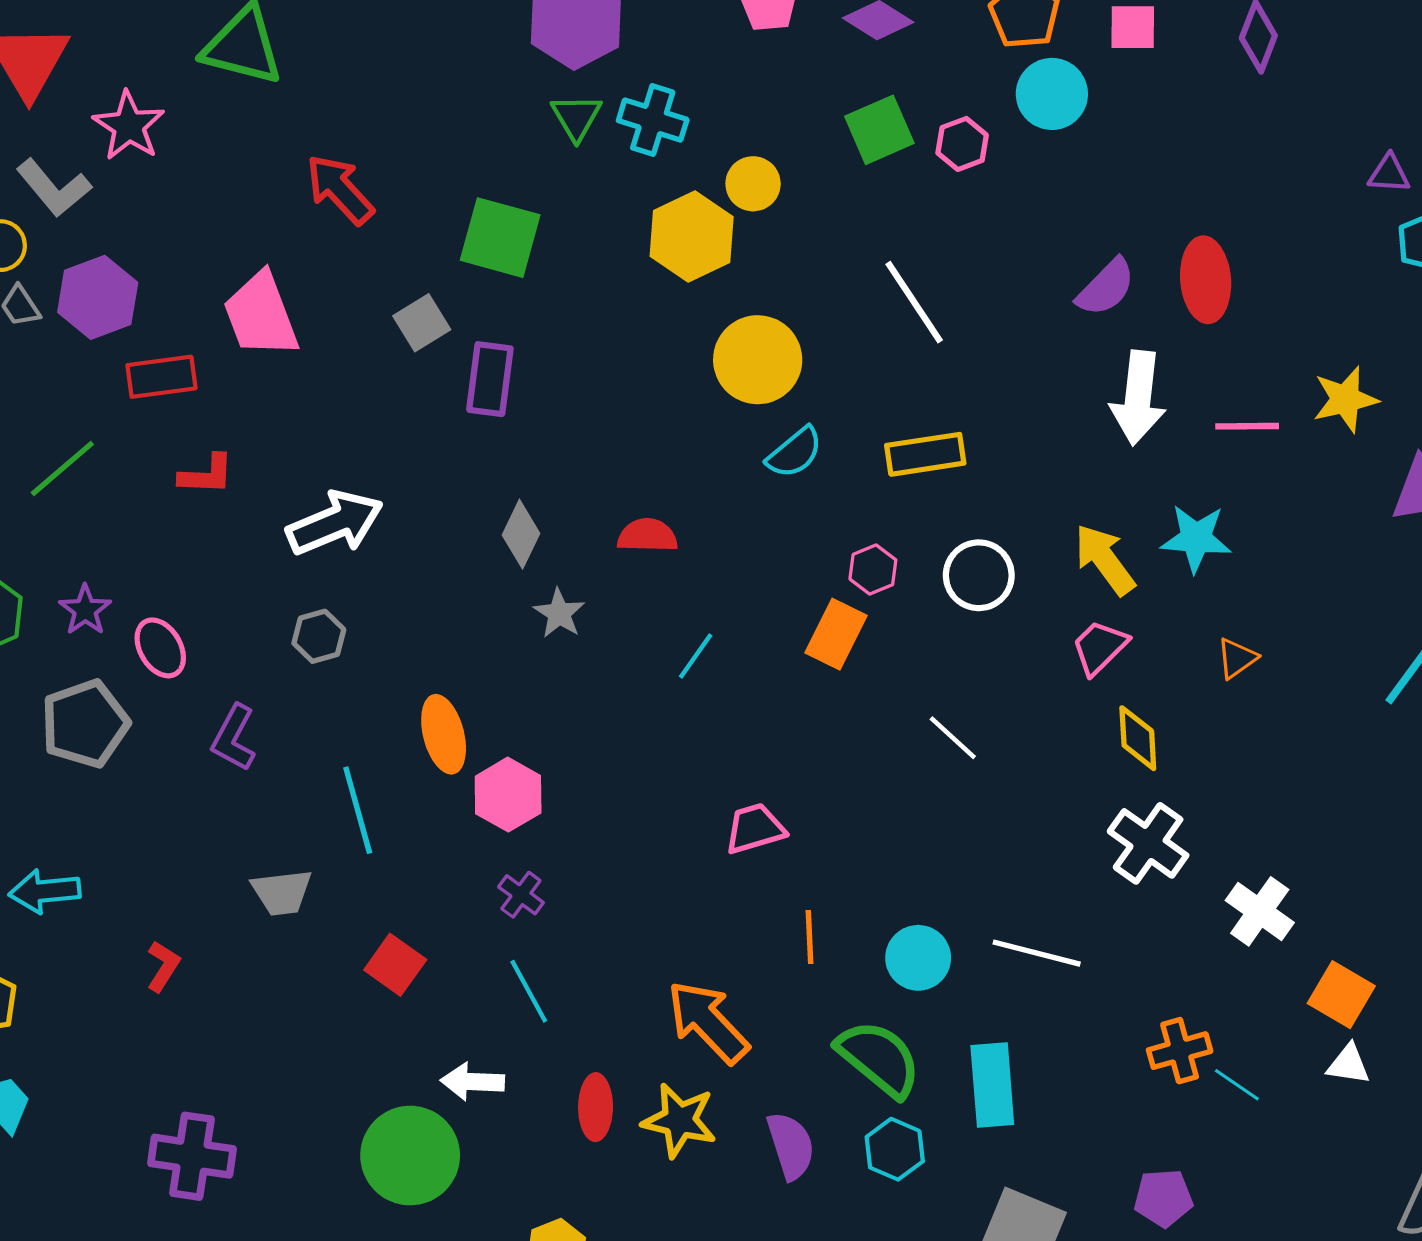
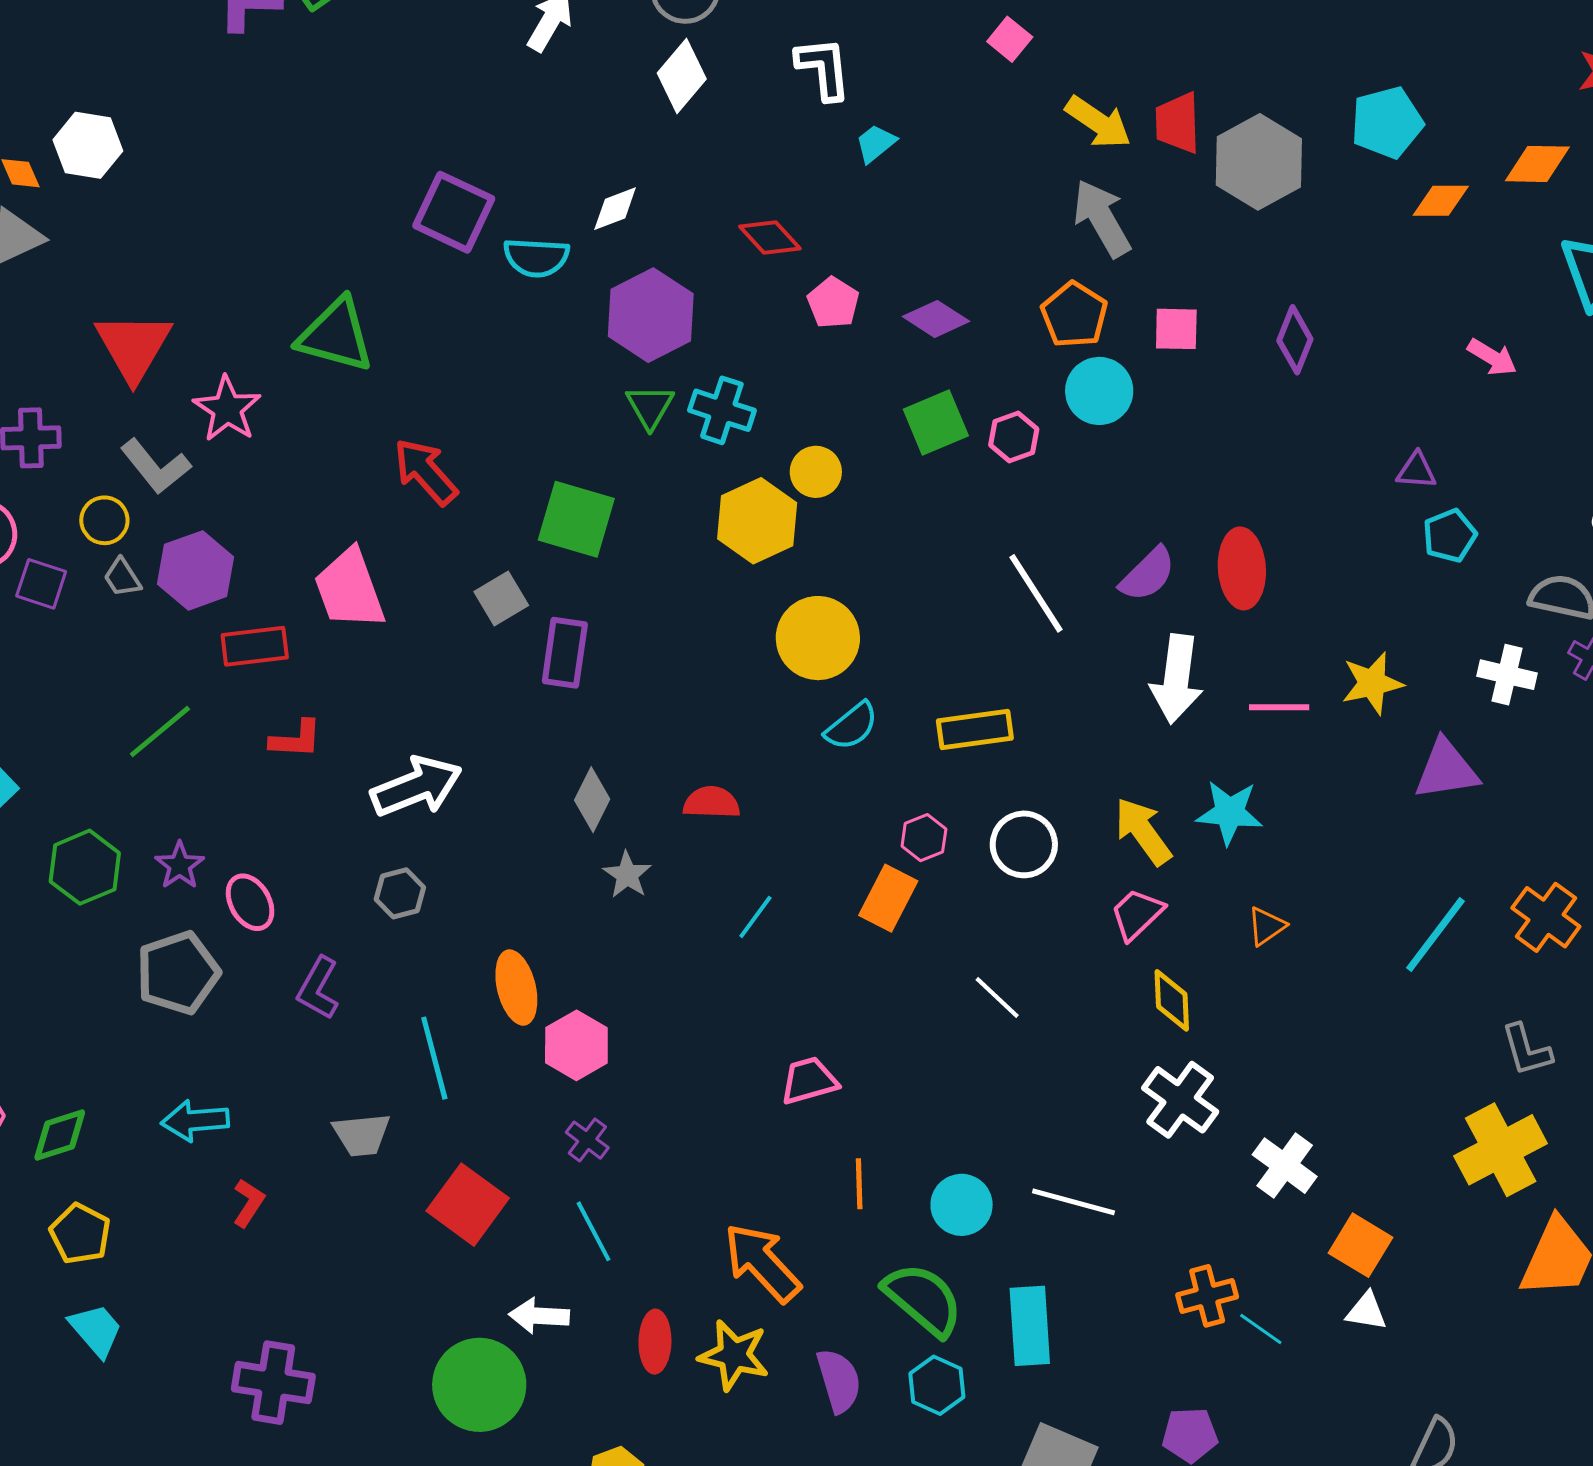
white line: (914, 302) -> (1036, 593), moved
cyan arrow: (45, 891) -> (195, 1121), moved
red square: (395, 965) -> (468, 1205), size x1.4

